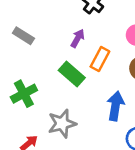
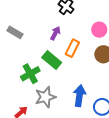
green cross: (24, 94) -> (30, 74), moved
blue arrow: (115, 106) -> (79, 96), moved

